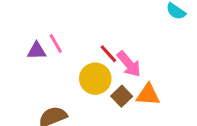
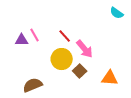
red line: (108, 54) -> (65, 36), moved
orange triangle: (148, 95) -> (110, 78), moved

